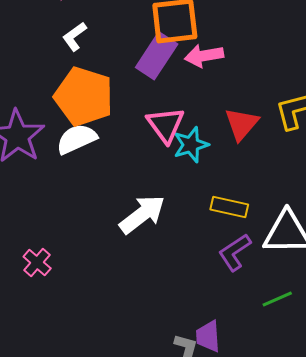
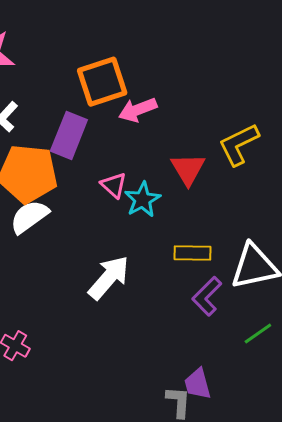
purple rectangle: (157, 56) -> (69, 135), moved
pink triangle: (166, 125) -> (114, 185), size x0.7

